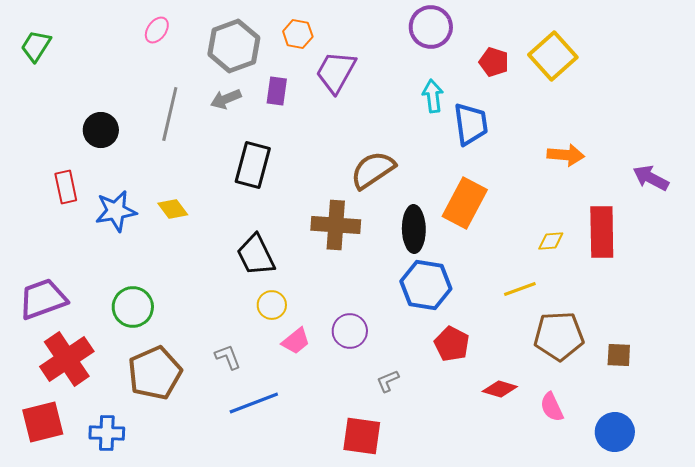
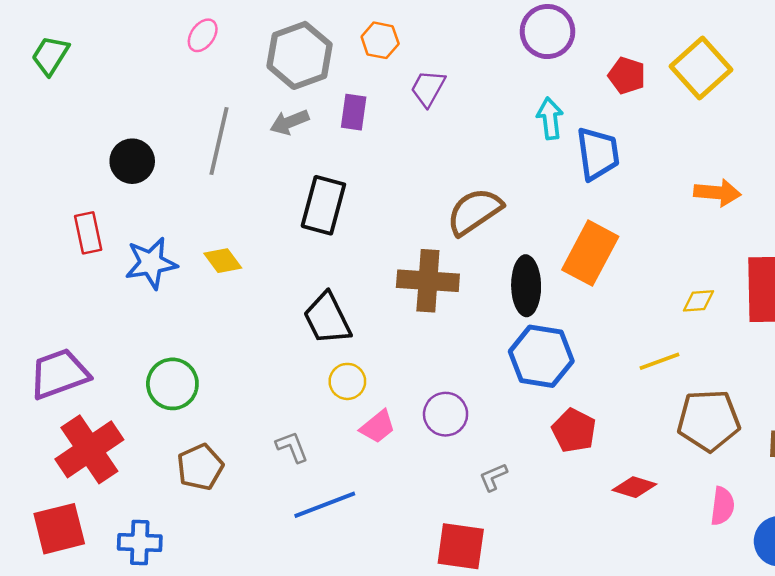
purple trapezoid: (336, 72) -> (428, 88), size x0.7
brown pentagon: (155, 373) -> (200, 467), size x0.7
pink semicircle: (552, 407) -> (722, 506), moved, turned -148

